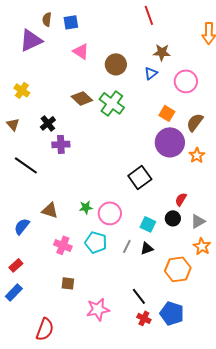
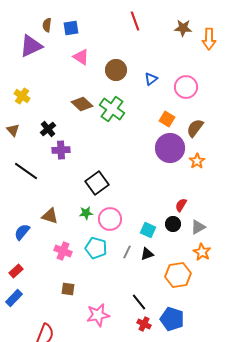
red line: (149, 15) -> (135, 21), moved
brown star: (162, 52) -> (183, 28), moved
black square: (140, 177) -> (97, 183), moved

